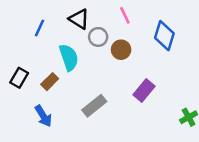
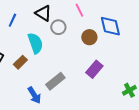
blue diamond: (164, 36) -> (110, 26), turned -30
brown circle: (121, 50) -> (89, 37), moved
blue arrow: (43, 116) -> (34, 95), moved

